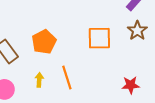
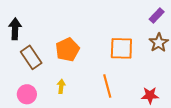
orange line: (67, 77) -> (107, 86), moved

